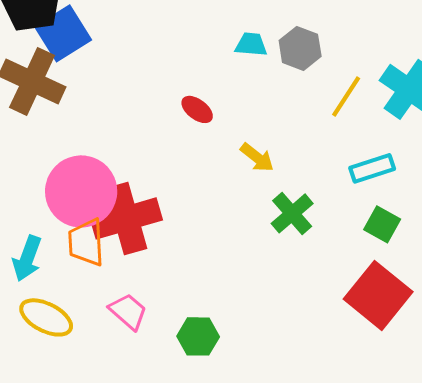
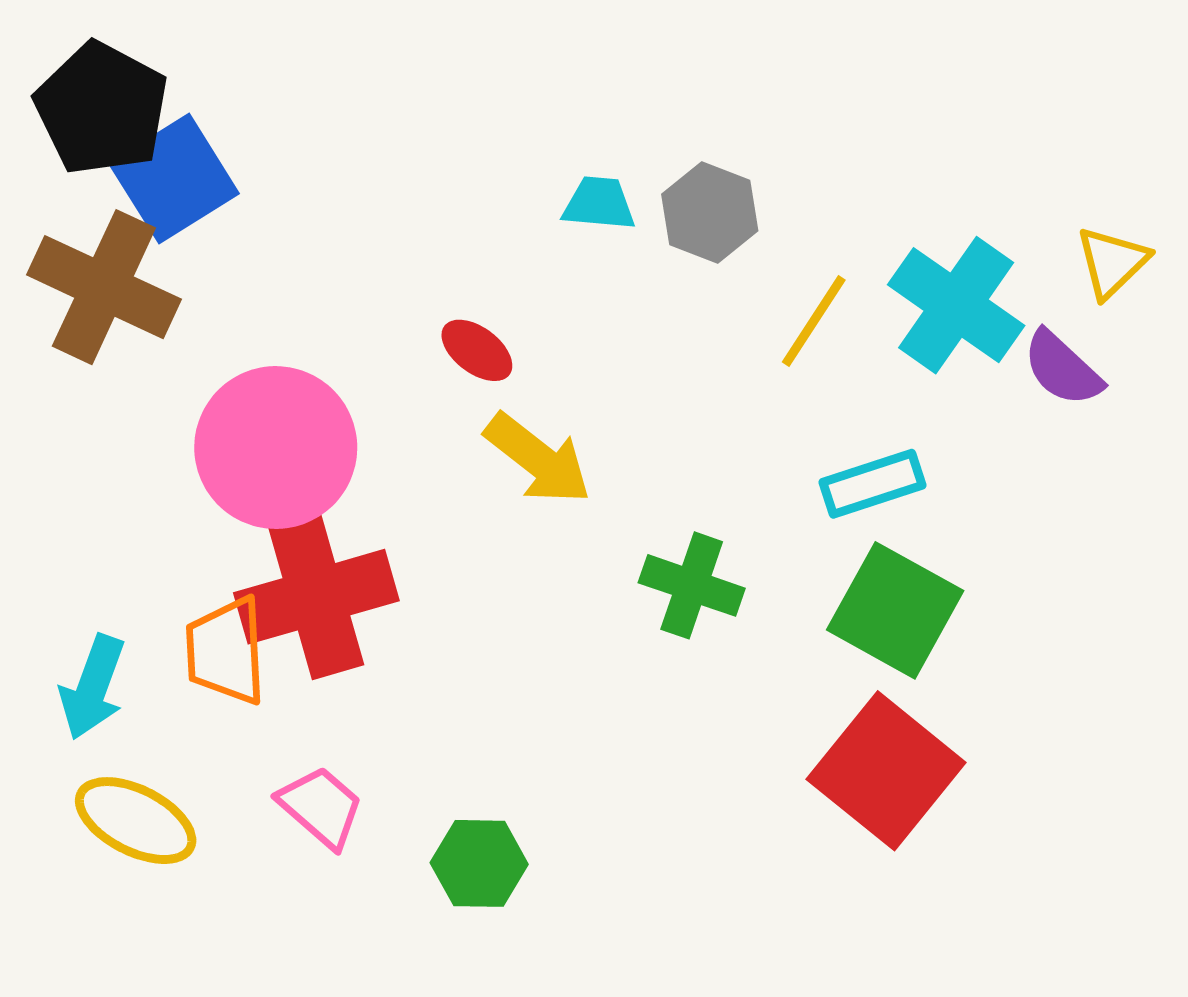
yellow arrow: (257, 157) -> (538, 459), moved, size x1.4
pink circle: (81, 191) -> (276, 448), moved
green cross: (292, 213) -> (692, 585), turned -30
green square: (382, 224) -> (895, 610), size x1.6

